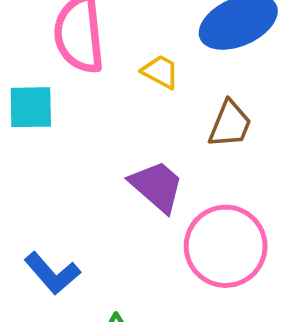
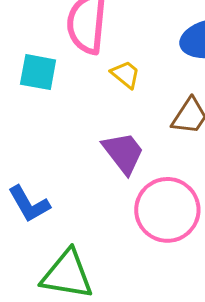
yellow trapezoid: (160, 72) -> (125, 74), moved

